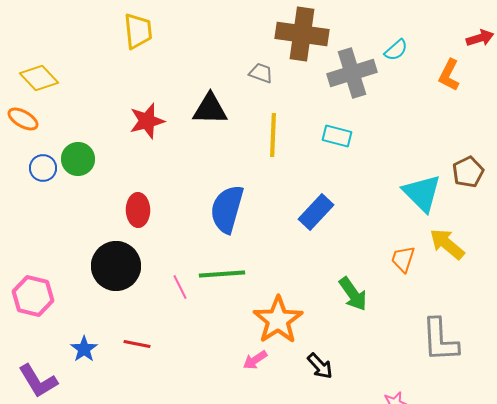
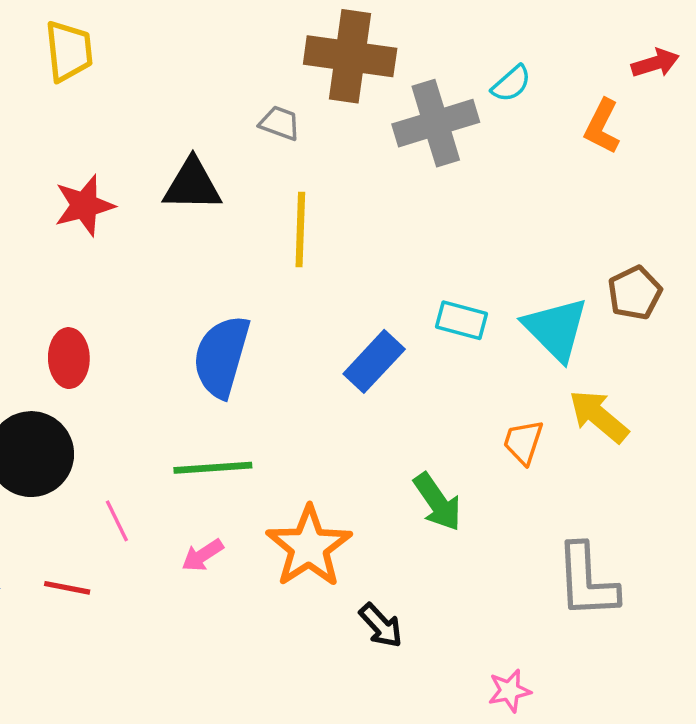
cyan rectangle: (337, 136) -> (461, 320), moved
pink line: (180, 287) -> (117, 521), moved
pink arrow: (255, 360) -> (203, 555), moved

